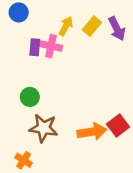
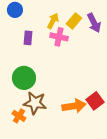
pink cross: (51, 46) -> (59, 37), moved
green circle: (30, 97) -> (24, 78), size x1.5
orange cross: (24, 160) -> (19, 116), moved

